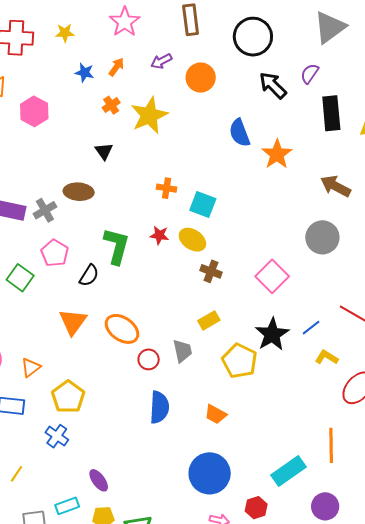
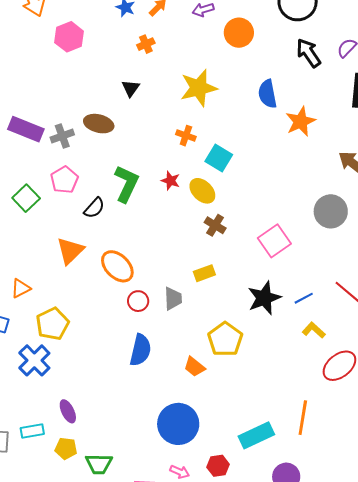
yellow star: (149, 115) -> (199, 88), moved
yellow pentagon: (240, 361) -> (225, 339), moved
blue cross: (57, 436) -> (34, 360), size x1.4

